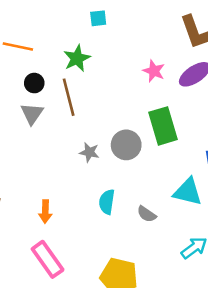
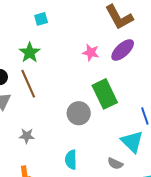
gray star: (89, 152) -> (27, 136), moved
cyan triangle: (188, 192) -> (132, 142), turned 40
gray semicircle: (147, 214) -> (115, 164), moved

